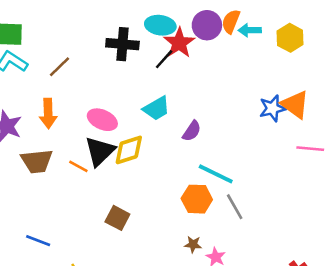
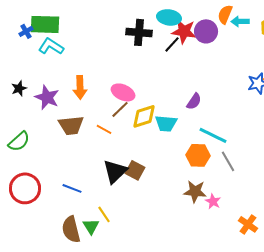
purple circle: (207, 25) -> (206, 31), moved
red star: (179, 43) -> (184, 31), turned -30
brown line: (59, 67) -> (120, 109), moved
cyan trapezoid: (157, 108) -> (166, 123), moved, turned 35
black triangle: (100, 151) -> (115, 171), moved
brown star: (193, 244) -> (195, 191), size x1.6

